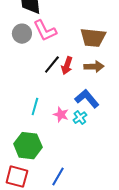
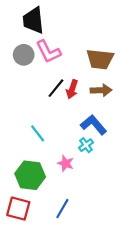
cyan line: (35, 107) -> (38, 133), turned -54
pink star: (61, 115) -> (66, 163), moved

